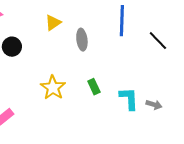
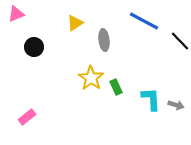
blue line: (122, 21) -> (144, 21), turned -64
yellow star: (53, 88) -> (91, 78), moved

